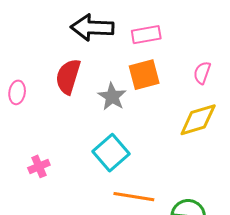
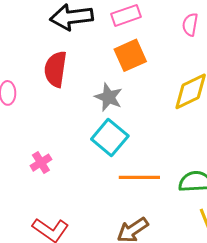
pink semicircle: (202, 73) -> (190, 25), moved
gray star: (112, 97) -> (109, 97), moved

